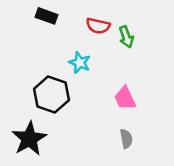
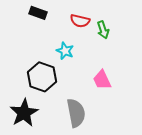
gray semicircle: (126, 139) -> (76, 113), moved, size x1.8

